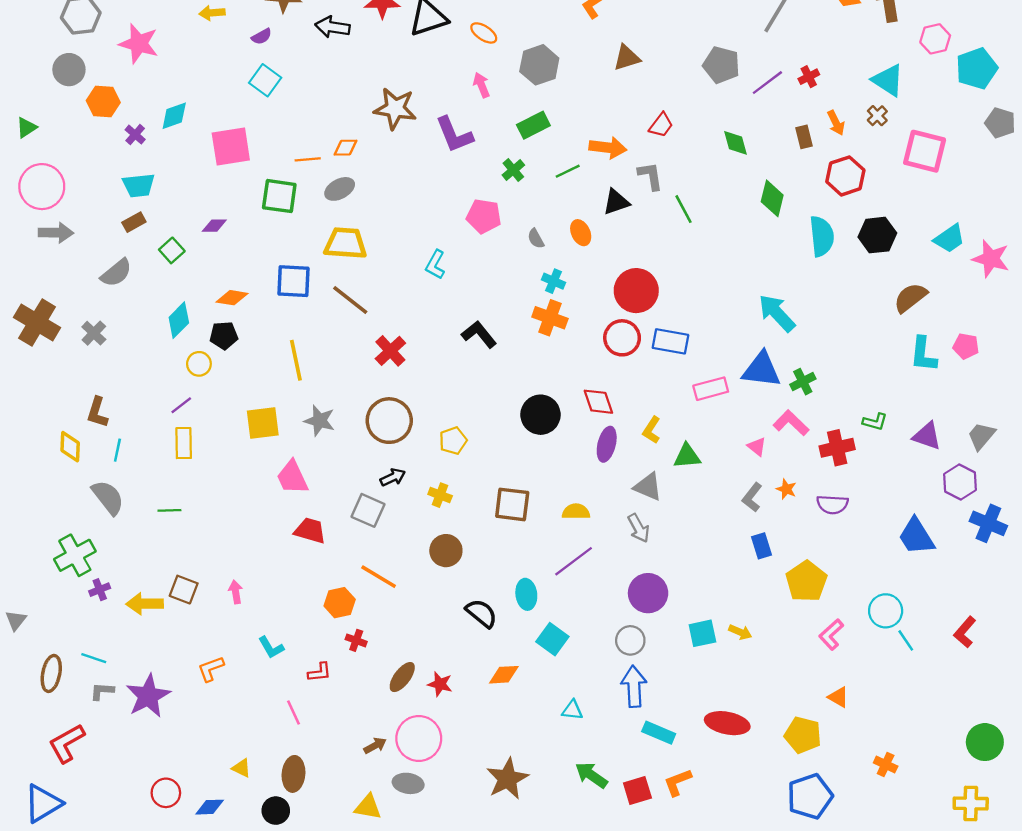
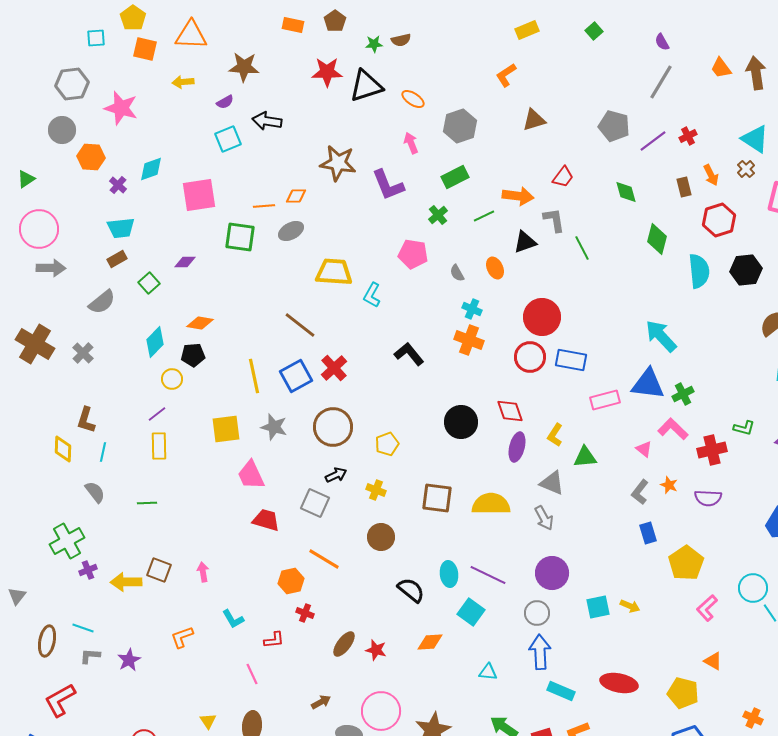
black arrow: (333, 27) -> (267, 121), moved
cyan square: (265, 80) -> (228, 139), turned 32
yellow trapezoid: (346, 243) -> (334, 272), moved
blue square: (294, 281) -> (296, 376), moved, turned -32
gray semicircle: (108, 497) -> (95, 492), size x0.7
yellow semicircle: (576, 512) -> (491, 504), size x1.6
purple line: (574, 561) -> (488, 575), moved, turned 63
purple star: (148, 696) -> (129, 660), size x0.6
pink circle: (419, 738) -> (381, 711), moved
yellow triangle: (242, 768) -> (208, 721), turned 30

